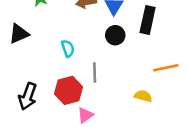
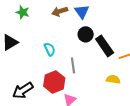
black rectangle: (148, 20) -> (105, 46), moved, turned -40
black arrow: (28, 96) -> (23, 90), turned 45

